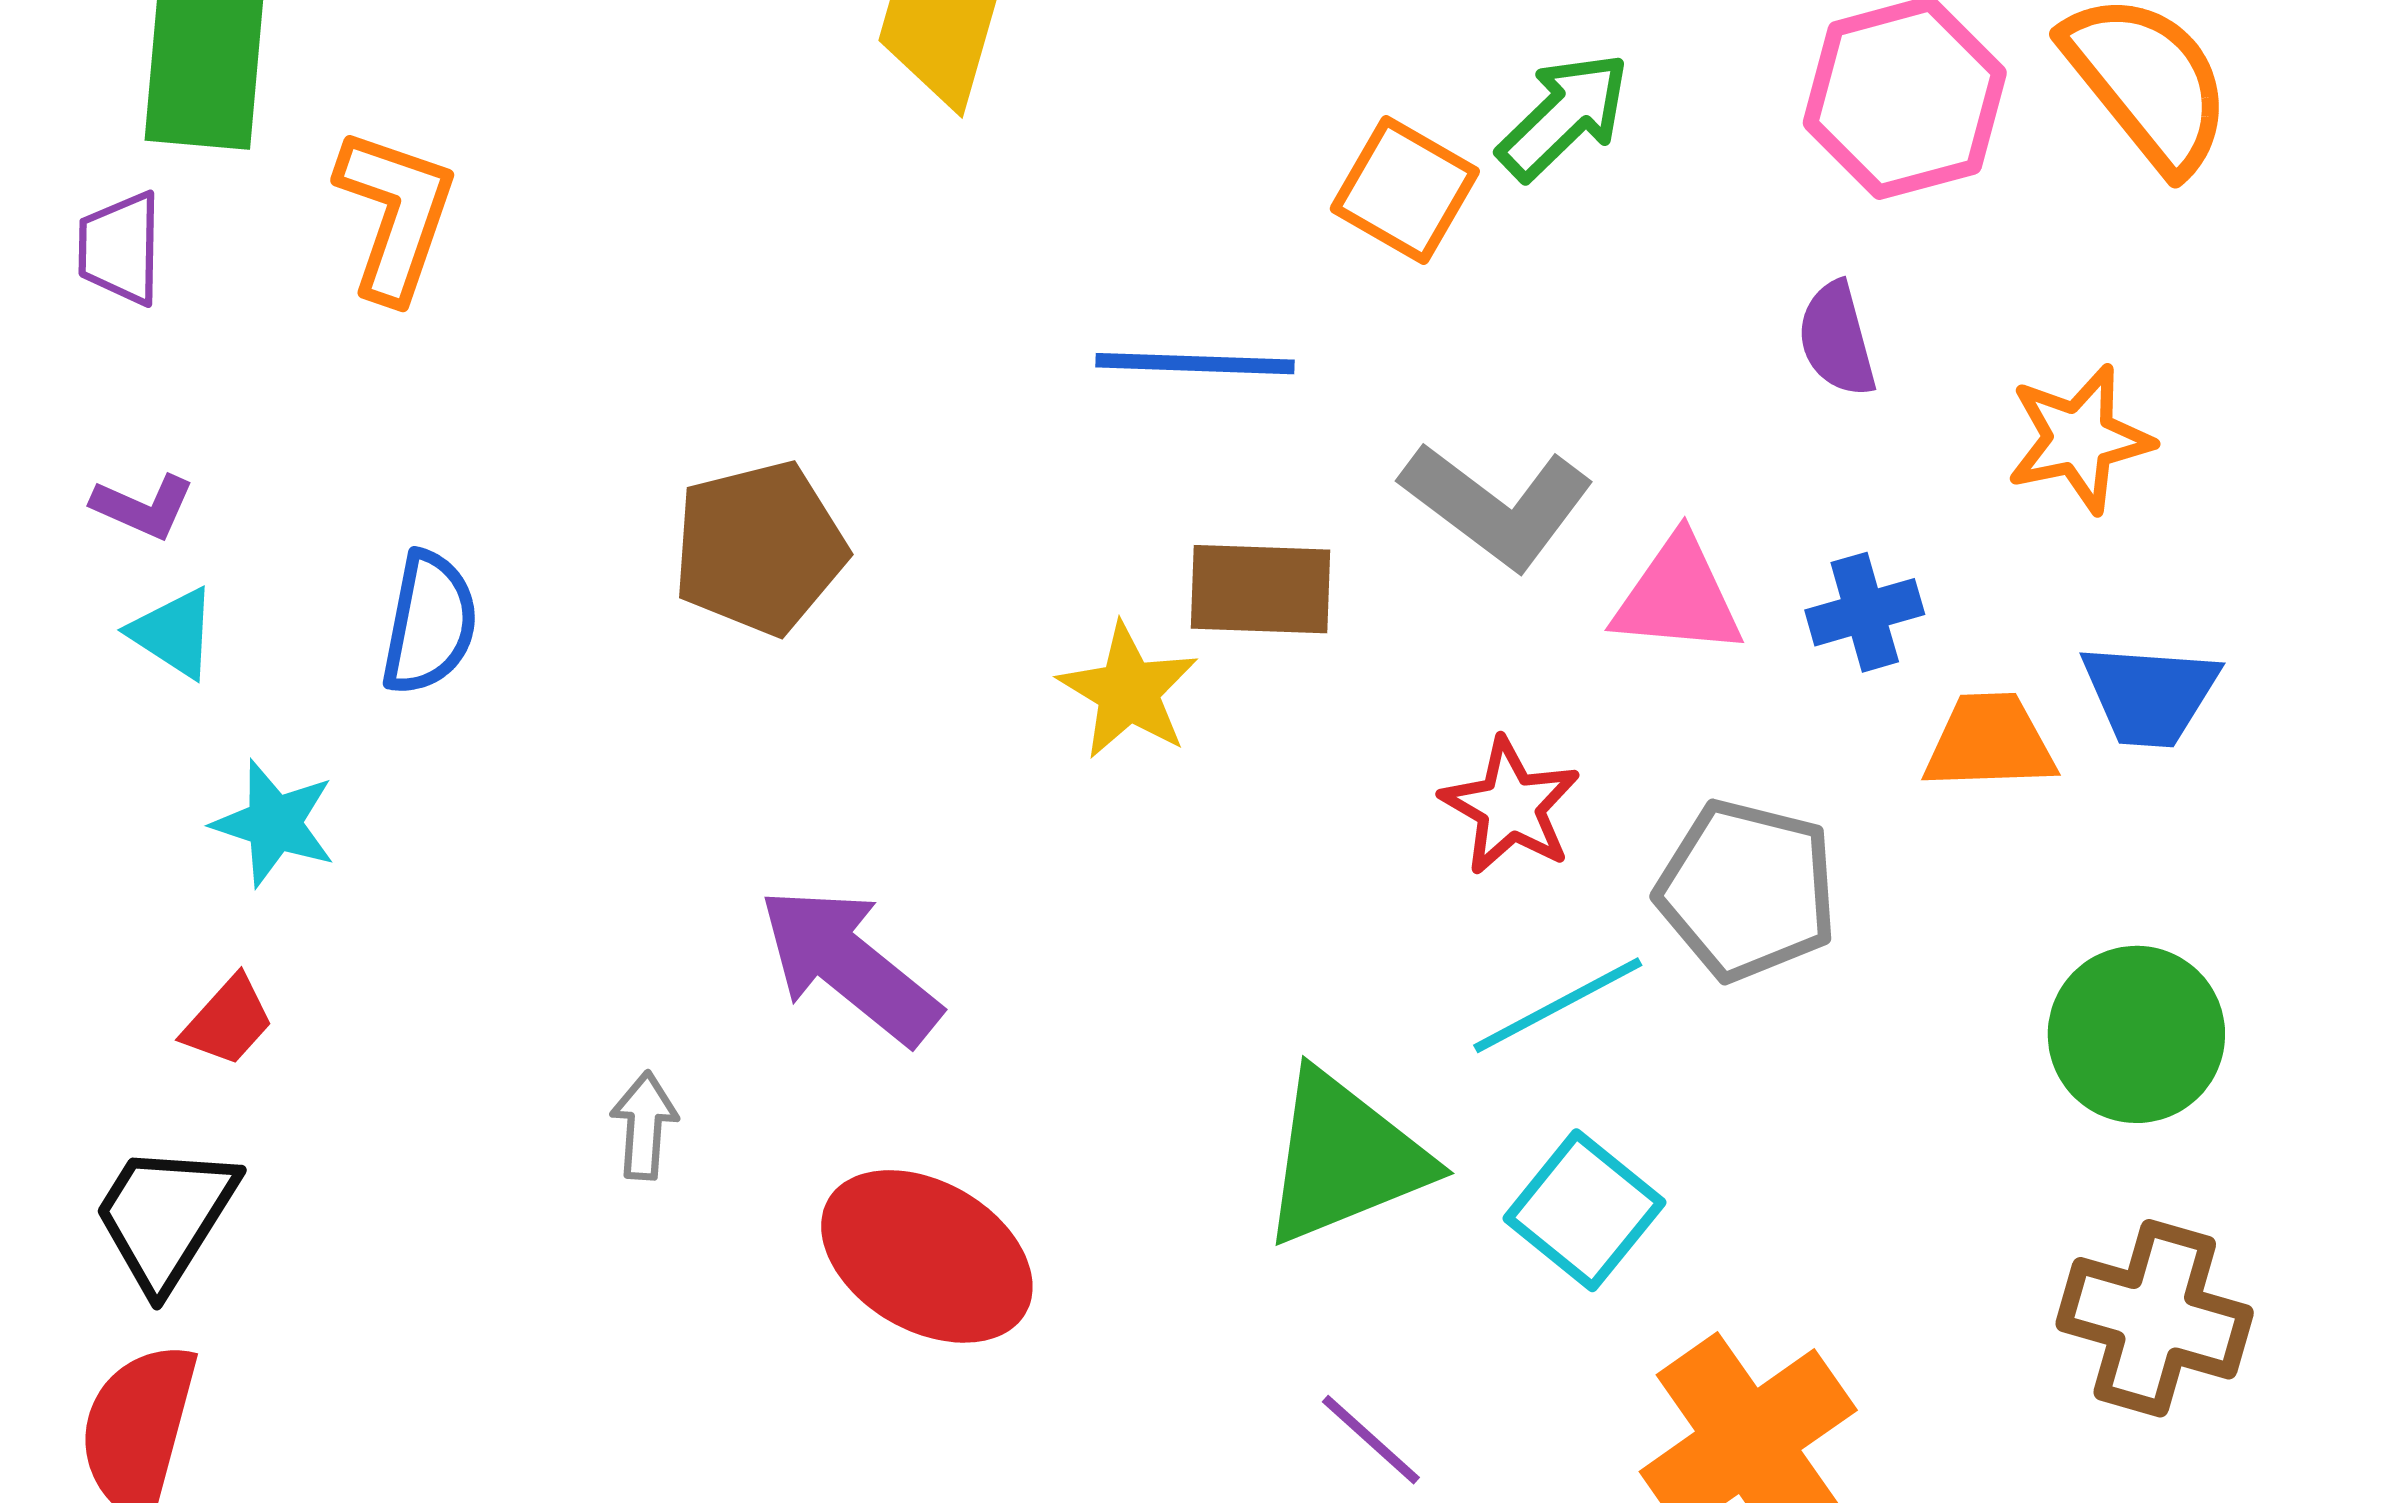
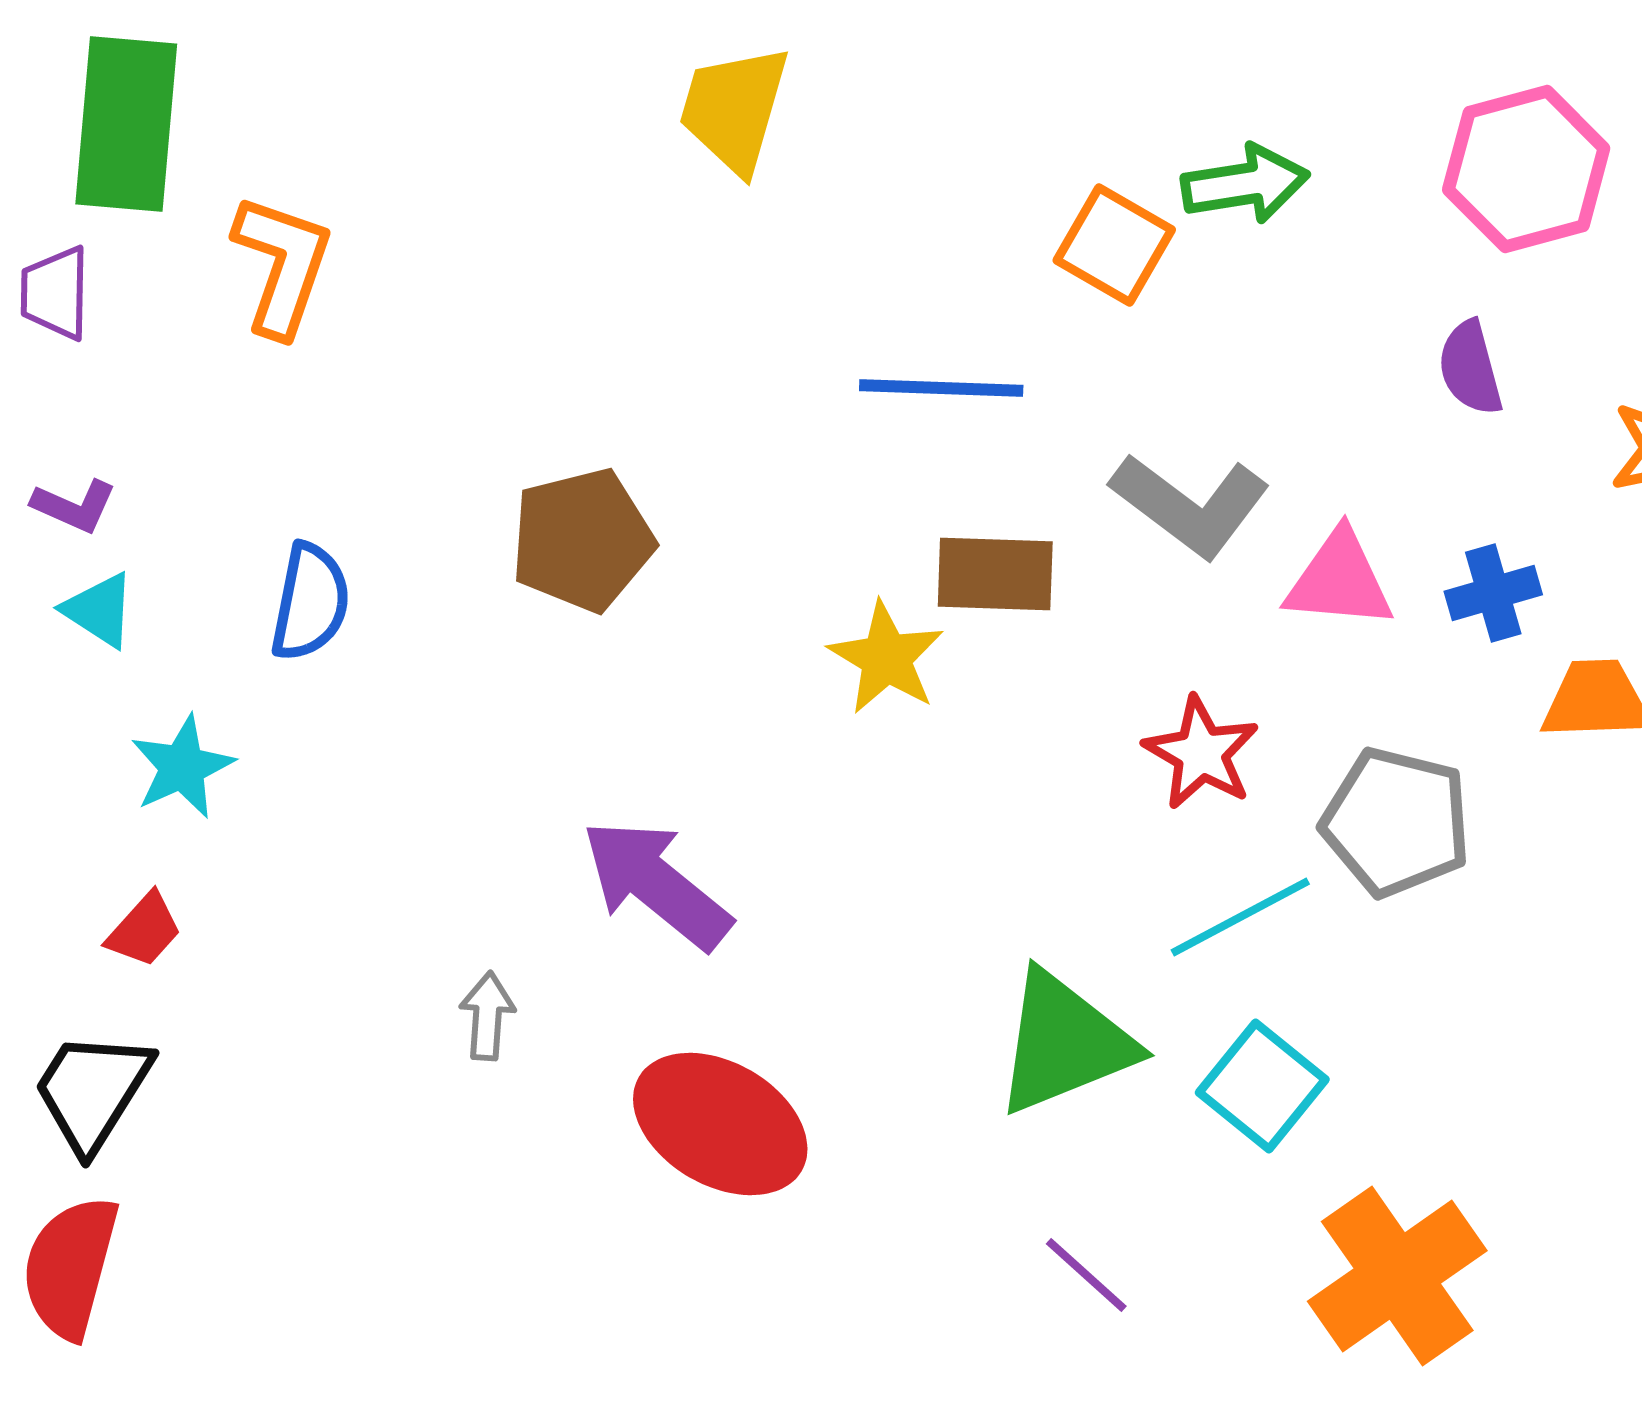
green arrow: (1564, 116) -> (1245, 184), turned 35
cyan star: (274, 823) -> (182, 767), turned 30

